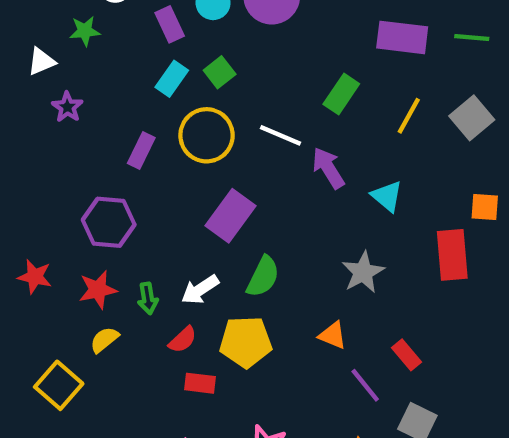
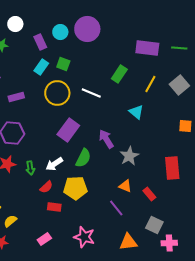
green square: (220, 72) -> (63, 64), turned -32
purple rectangle: (141, 151) -> (16, 97), moved, turned 49
purple arrow: (328, 168) -> (106, 139), moved
cyan triangle: (387, 196) -> (136, 112), moved
red rectangle: (452, 255) -> (172, 168), moved
orange triangle: (333, 335) -> (125, 186), moved
yellow semicircle: (104, 340) -> (10, 221), moved
purple line: (365, 385) -> (116, 208), moved

